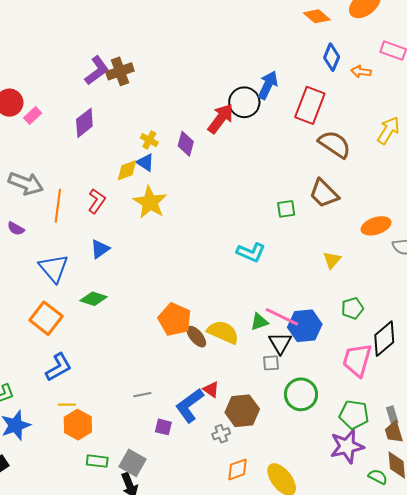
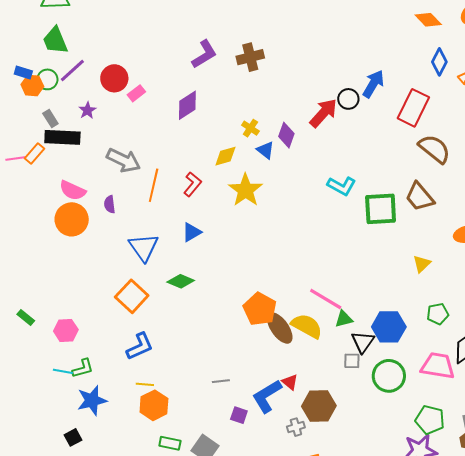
brown cross: (120, 71) -> (250, 57), moved
black circle: (244, 102) -> (348, 99), size x0.7
blue triangle: (145, 162) -> (265, 150), moved
green square: (286, 209) -> (381, 209), size x1.8
purple semicircle: (16, 229) -> (110, 204), turned 48
cyan L-shape: (251, 252) -> (342, 186), moved
pink line: (282, 317) -> (326, 299), moved
brown ellipse: (196, 337) -> (280, 328), size x1.4
pink trapezoid: (357, 360) -> (438, 366), turned 78
green circle: (301, 394) -> (389, 376), moved

